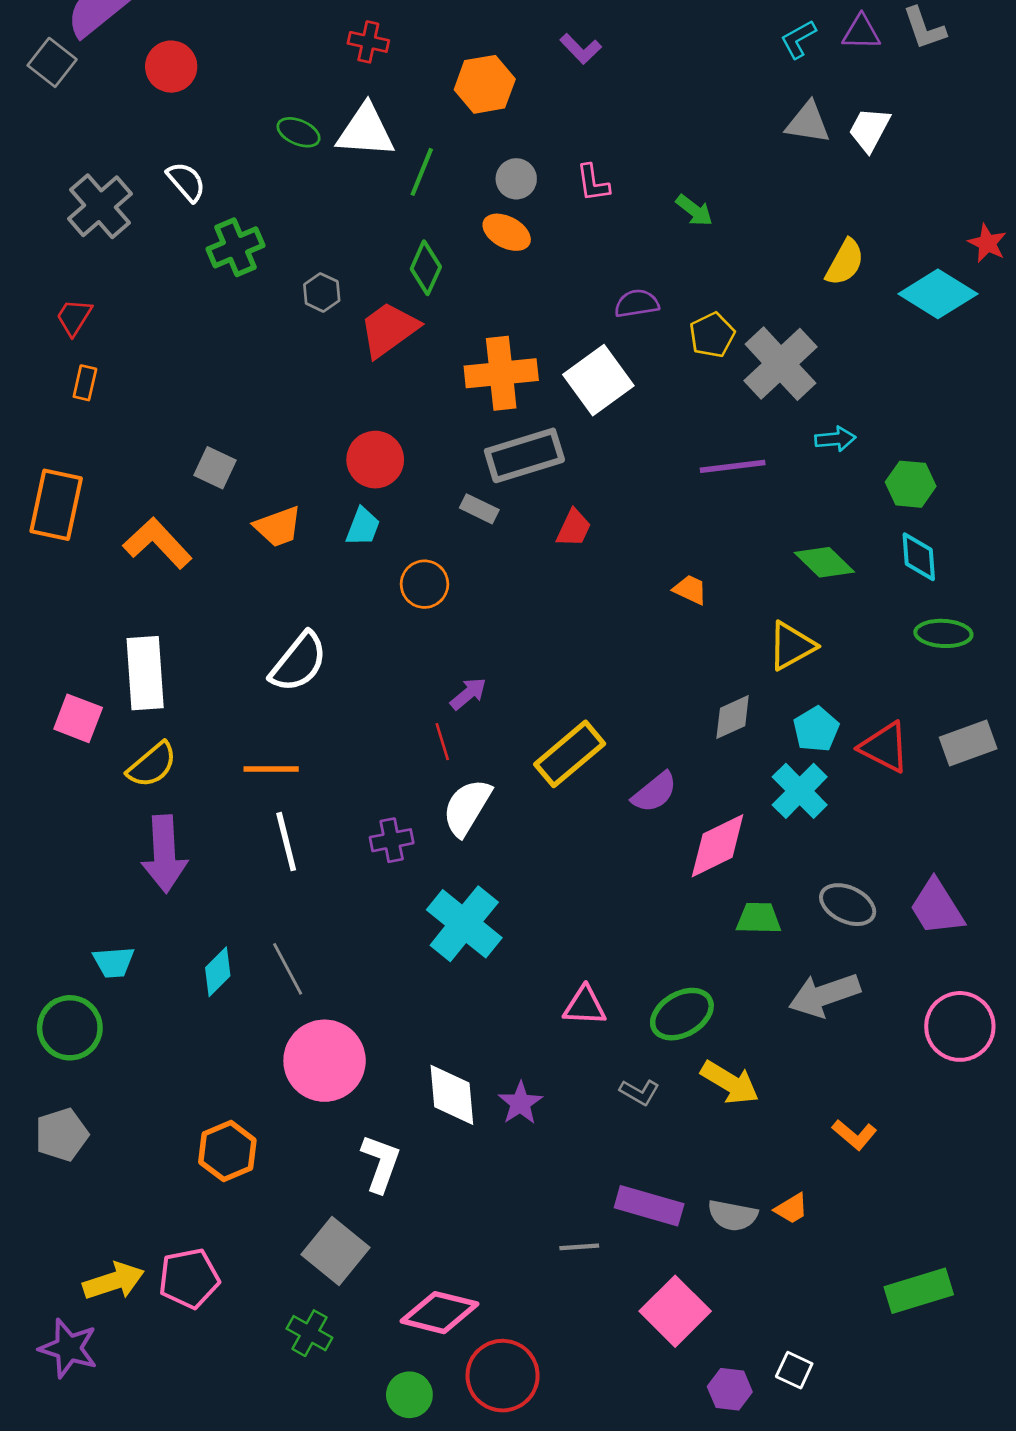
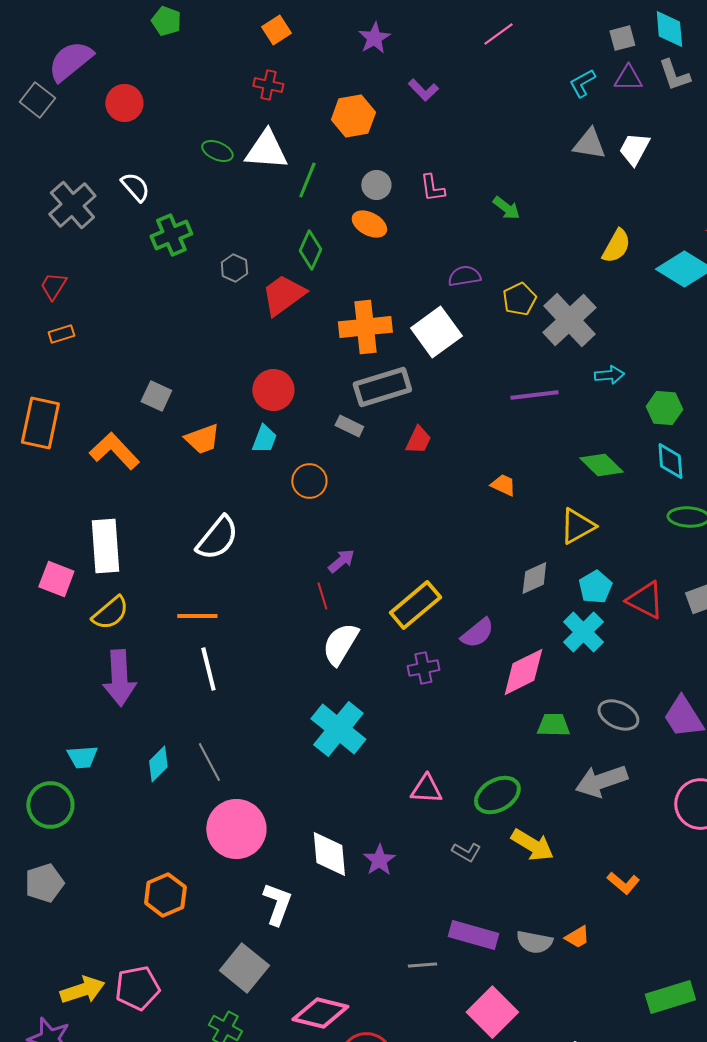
orange rectangle: (85, 383) -> (61, 334), turned 60
purple cross: (392, 840) -> (423, 668), moved

